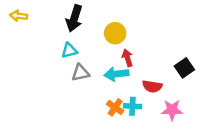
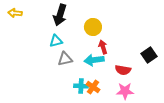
cyan cross: (132, 106) -> (81, 86), moved
pink star: (172, 110) -> (125, 91), moved

